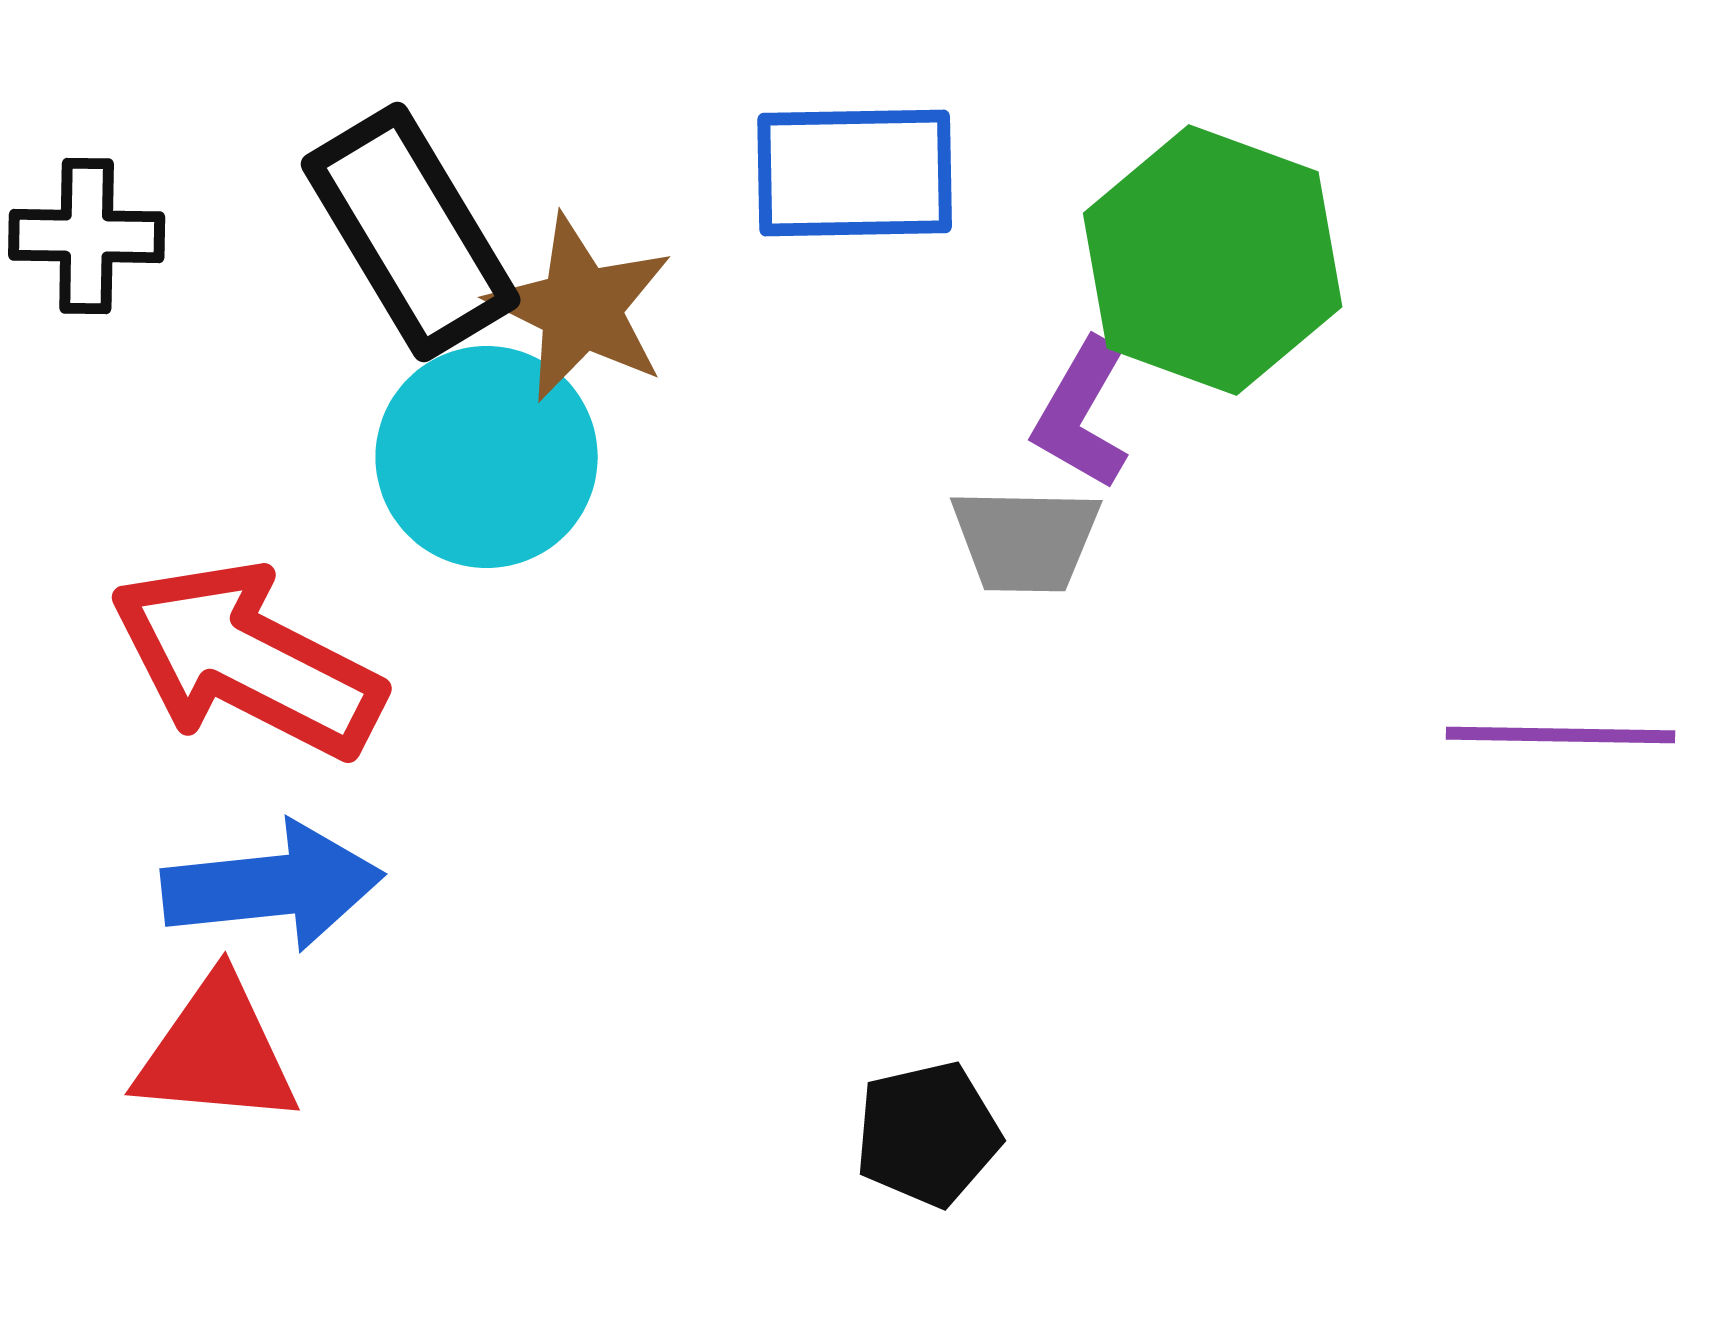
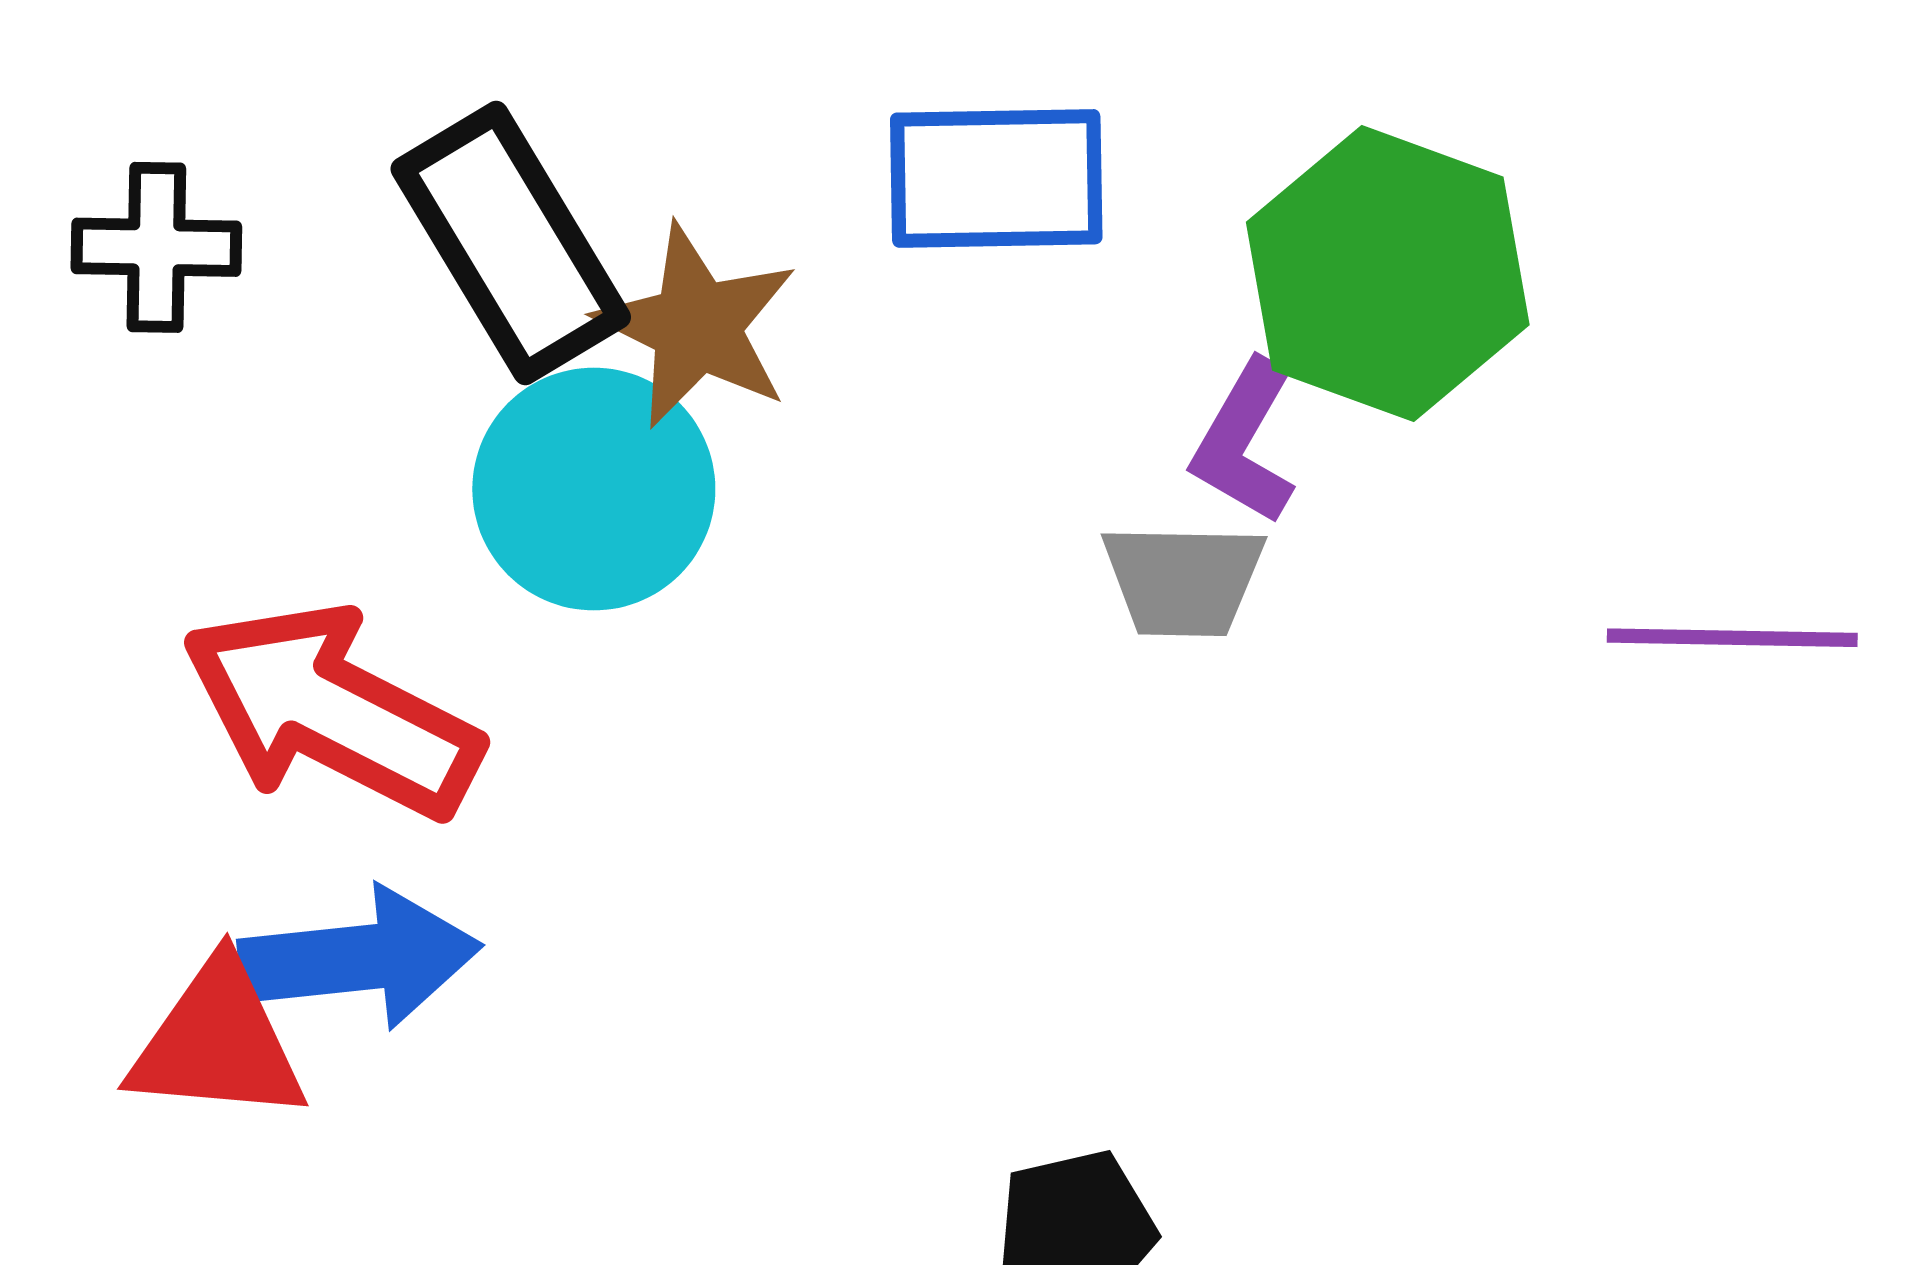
purple line: (1561, 735) -> (1732, 638), moved
red triangle: (217, 1052) -> (218, 1042), moved

